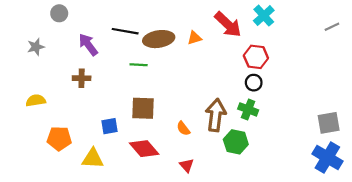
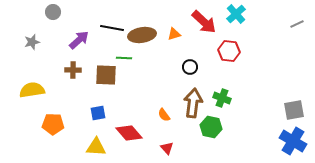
purple arrow: (88, 45) -> (79, 40), turned 85
black circle: (254, 83) -> (190, 67), moved
yellow semicircle: (36, 101) -> (32, 90), size x1.4
brown square: (143, 108) -> (106, 75), moved
yellow triangle: (93, 159) -> (96, 147), moved

